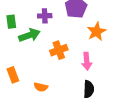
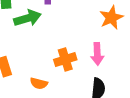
orange cross: (59, 50) -> (65, 60), moved

